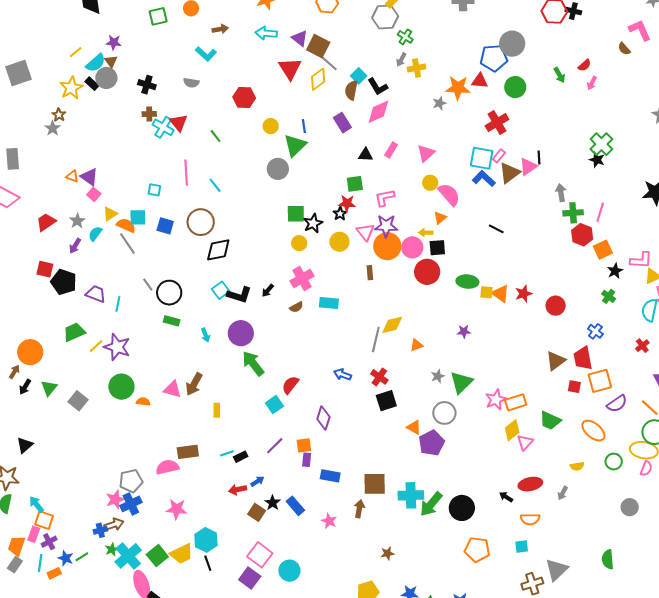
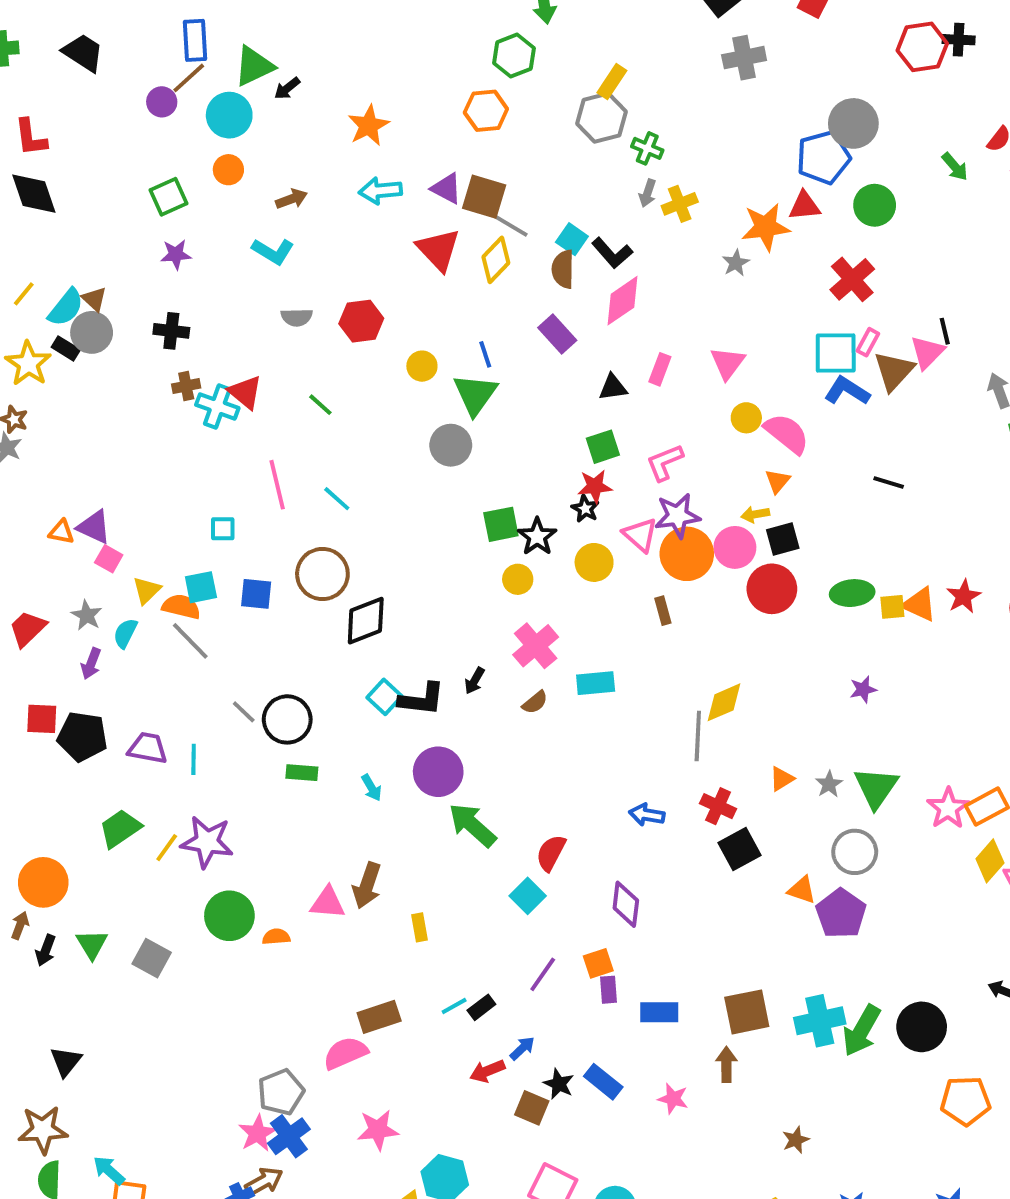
purple star: (114, 42) -> (176, 254), moved
gray semicircle: (191, 83) -> (297, 317), moved
orange triangle: (416, 345) -> (782, 779), moved

